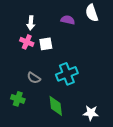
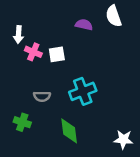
white arrow: (31, 23) -> (19, 35), moved
gray semicircle: (34, 78) -> (42, 96), turned -32
white star: (91, 113) -> (123, 139), moved

